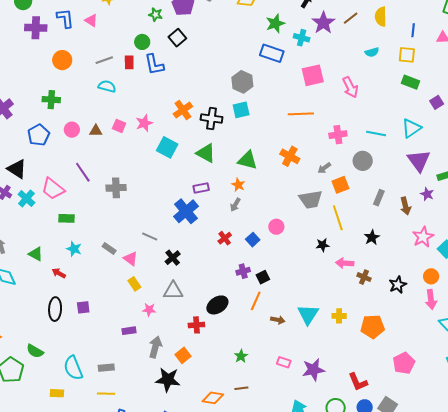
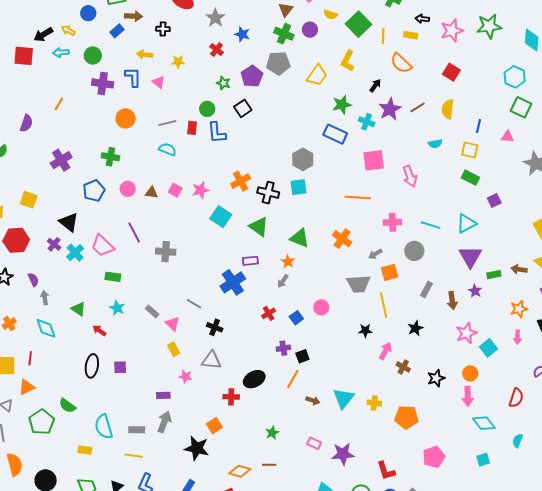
black cross: (173, 258) -> (215, 327), turned -35
pink arrow: (345, 263) -> (385, 351), turned 108
gray arrow: (155, 347) -> (164, 422), moved

